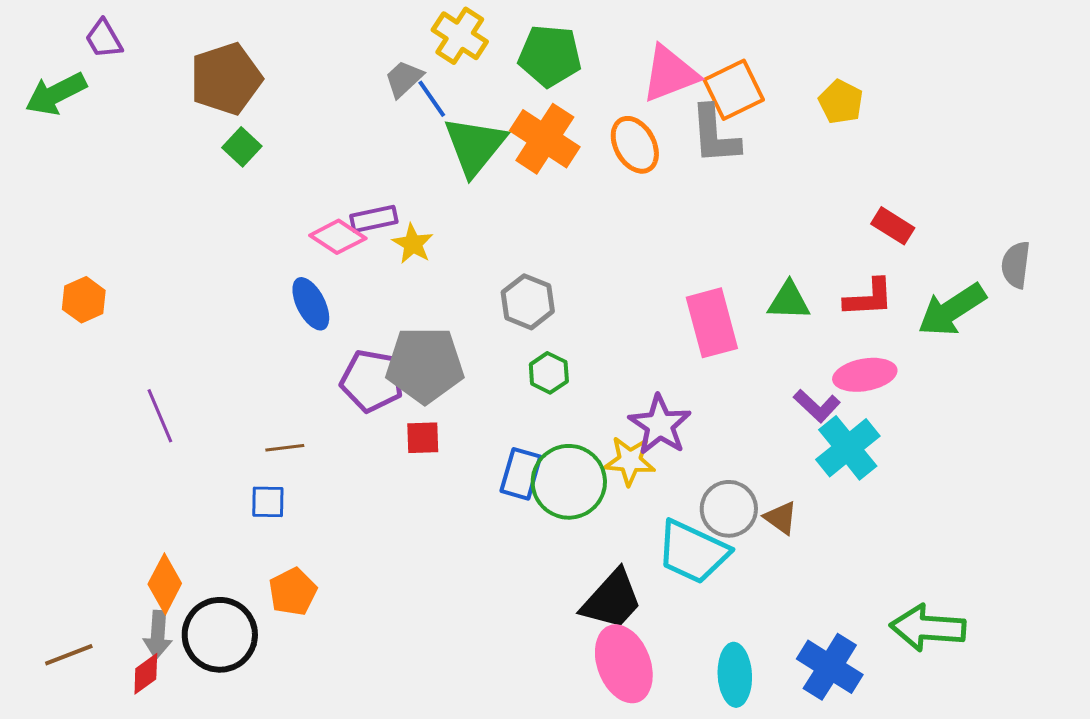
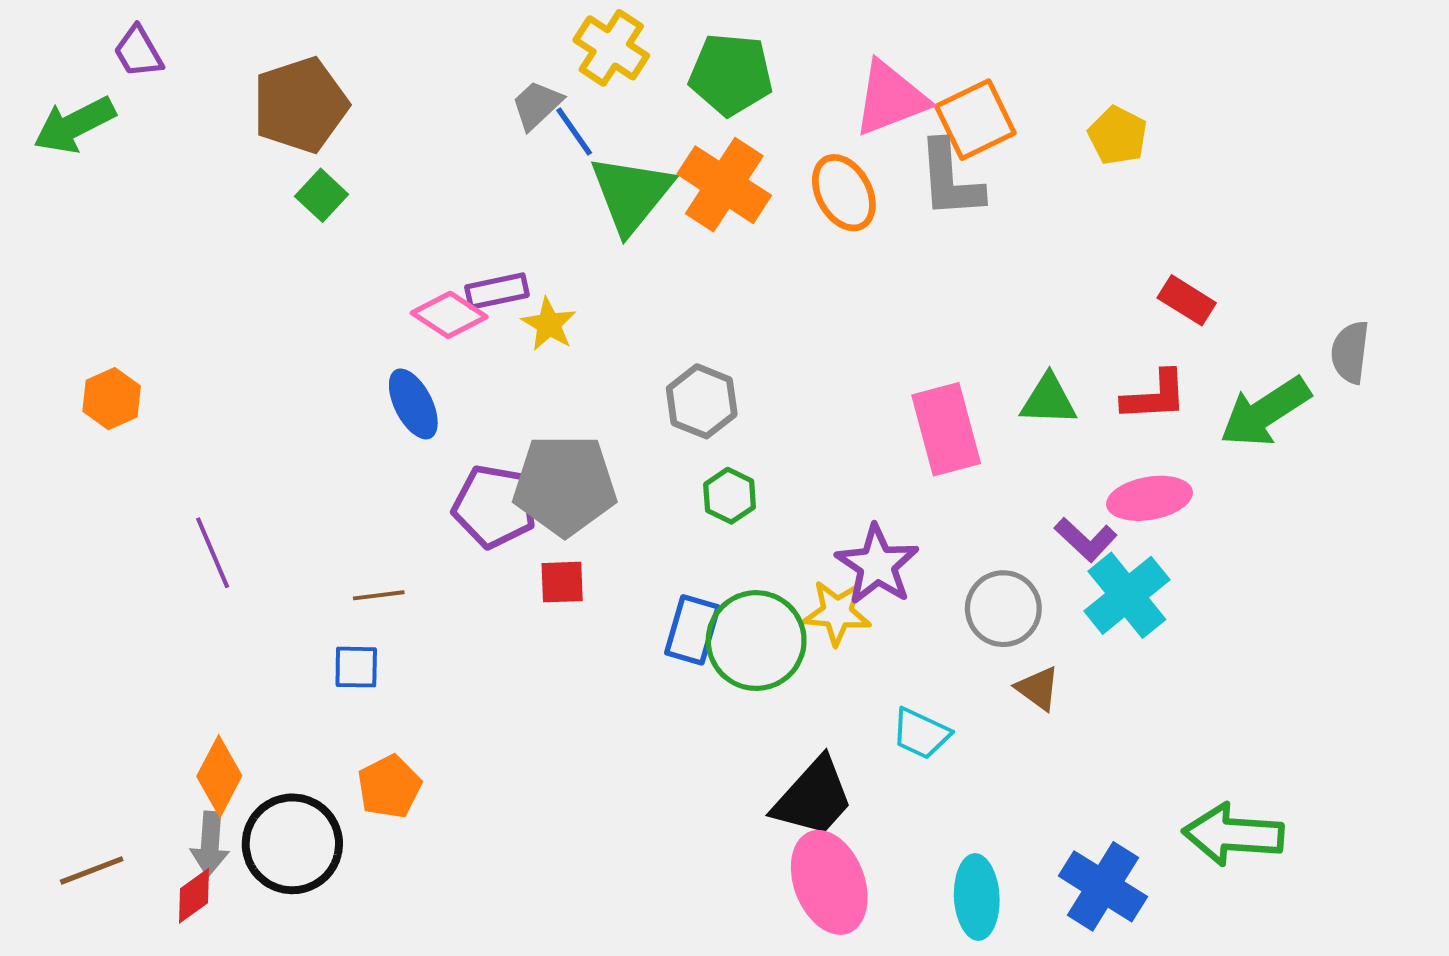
gray circle: (729, 509) -> (1003, 609), moved
cyan trapezoid: (693, 552) -> (921, 734), size x0.6

